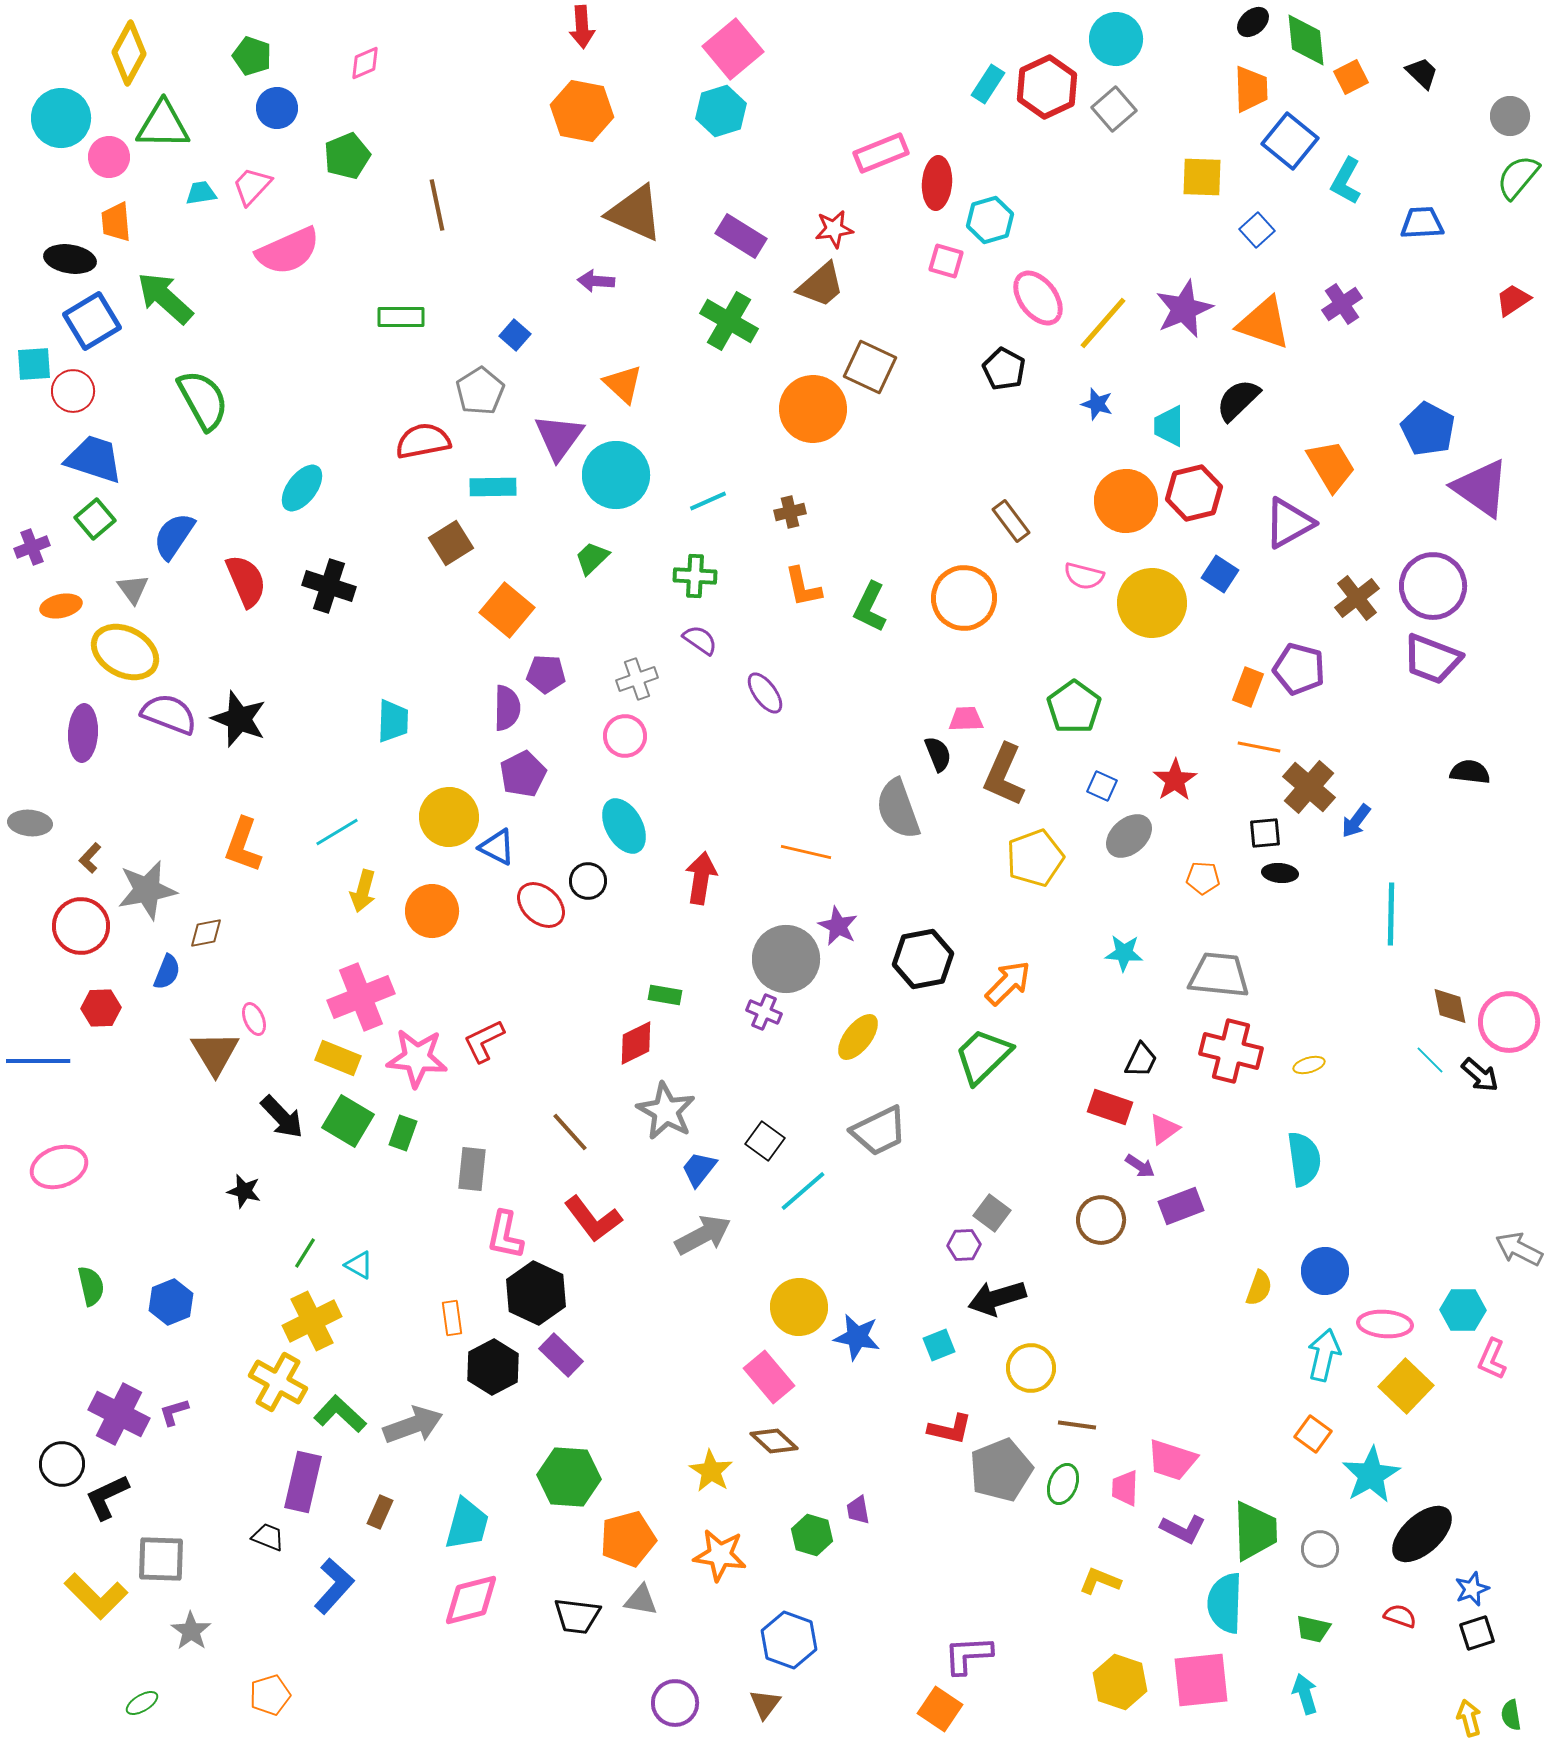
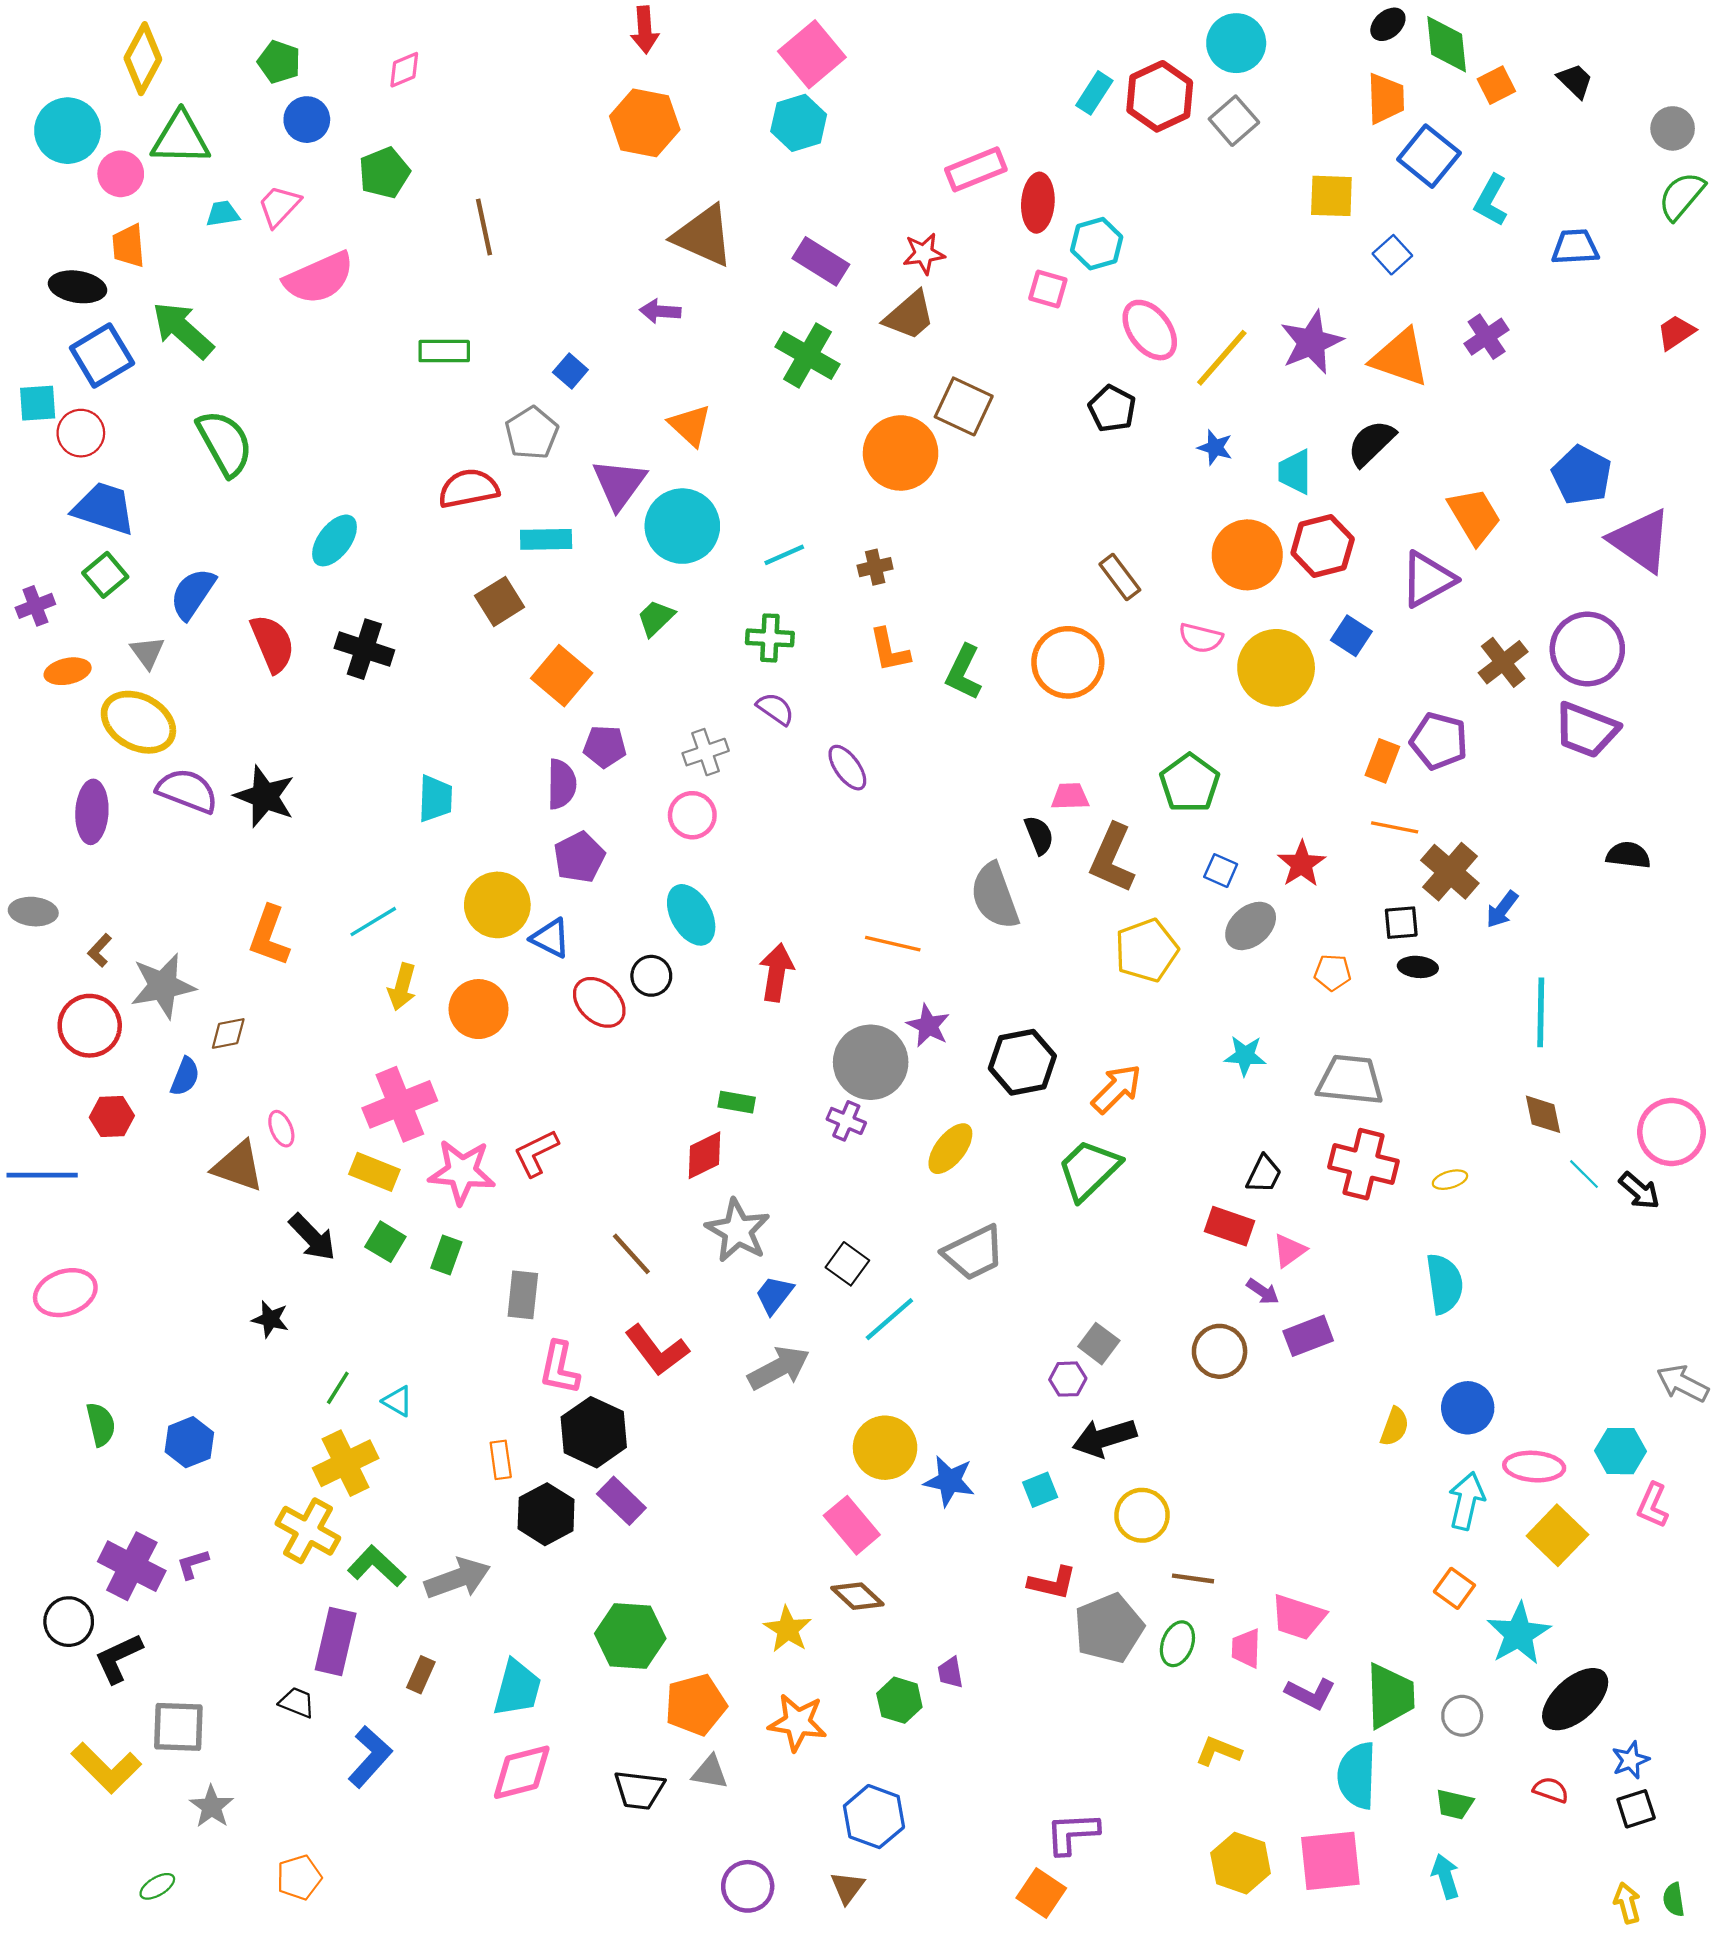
brown diamond: (1450, 1006) -> (1543, 1114), moved
brown triangle: (215, 1053) -> (238, 1166), turned -40
green square: (348, 1121) -> (385, 1242), size x0.7

